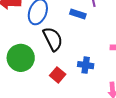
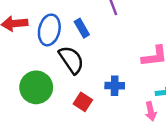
blue rectangle: (78, 14) -> (82, 28), moved, turned 49

